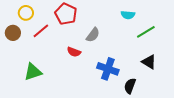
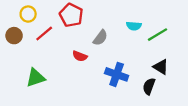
cyan semicircle: (128, 15) -> (134, 26), moved
black semicircle: (130, 86) -> (149, 86), moved

